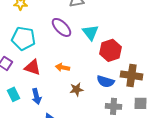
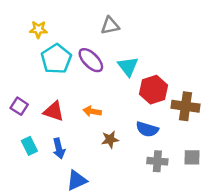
cyan pentagon: (24, 38) -> (56, 59), moved, turned 30
brown cross: (132, 75) -> (186, 106), moved

